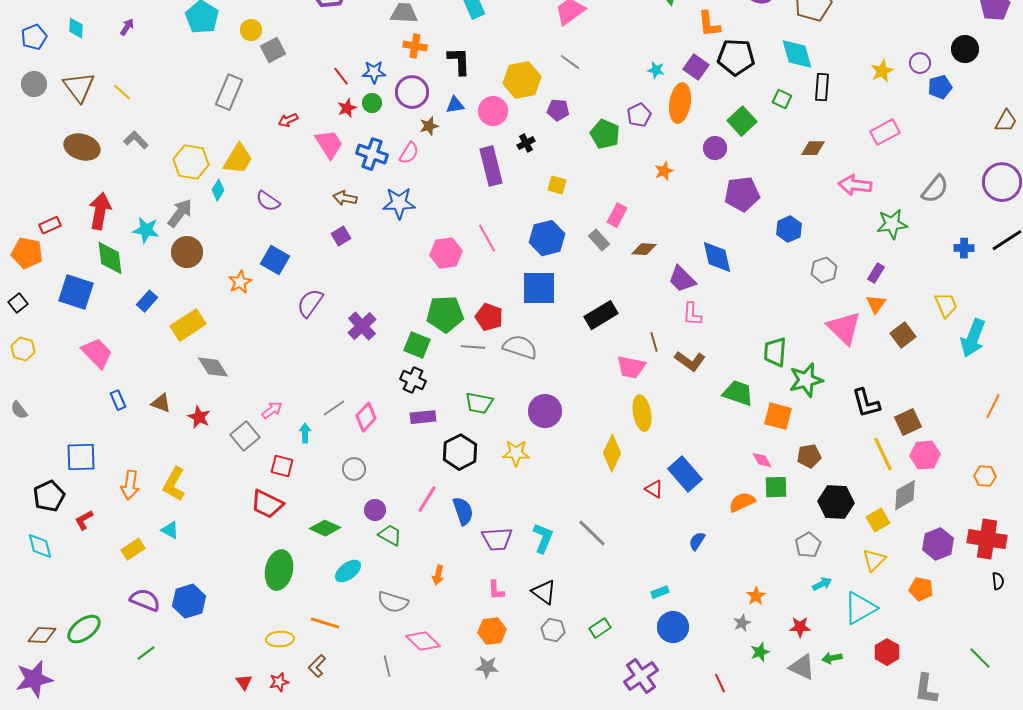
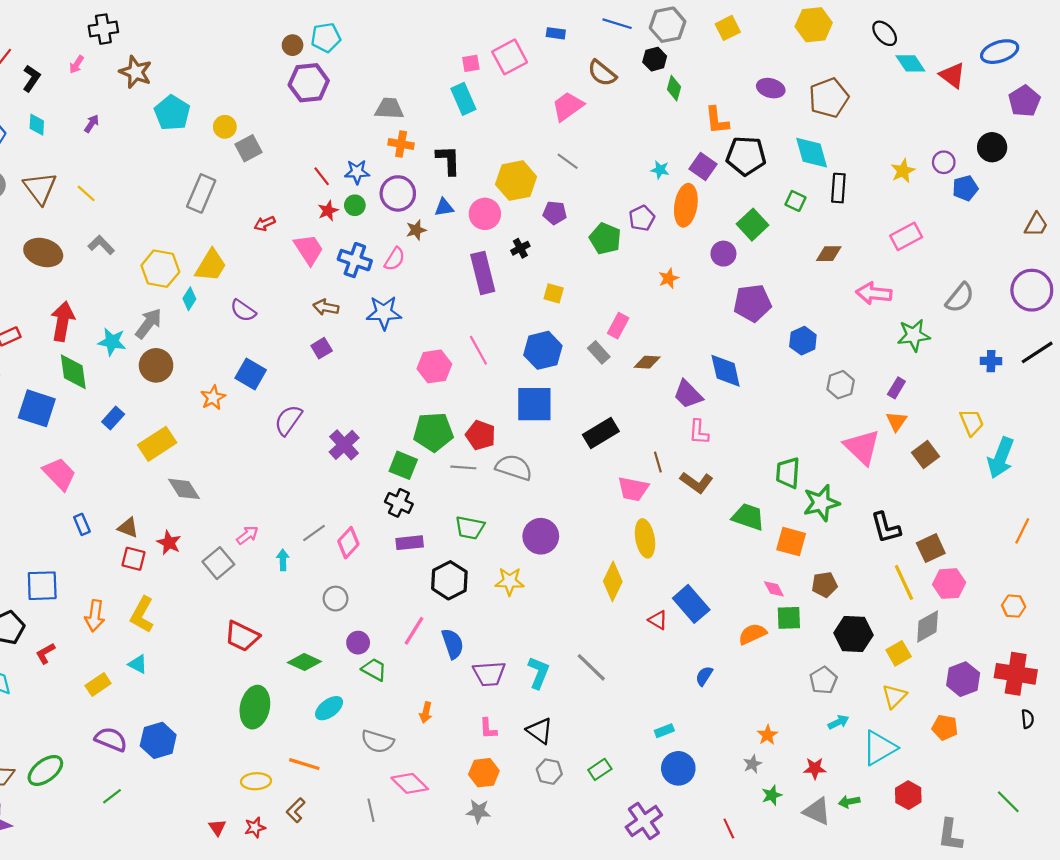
red square: (282, 466) -> (133, 559), moved

